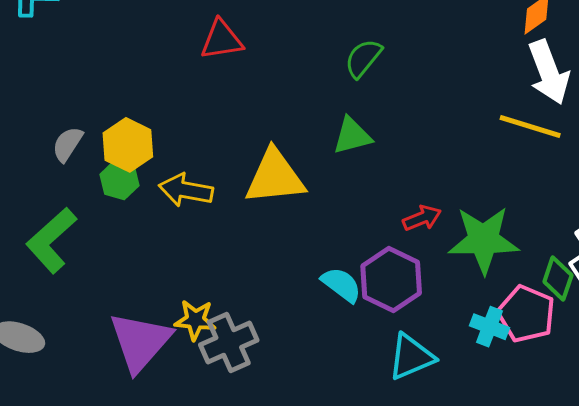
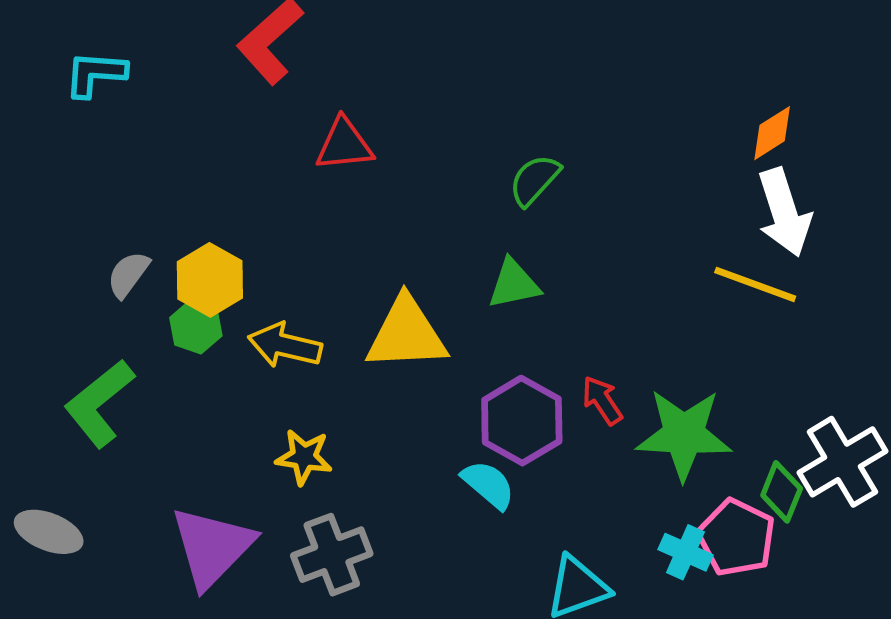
red arrow: (422, 218) -> (602, 400), turned -105
purple hexagon: (391, 280) -> (522, 421), moved
yellow star: (195, 320) -> (304, 457), moved

